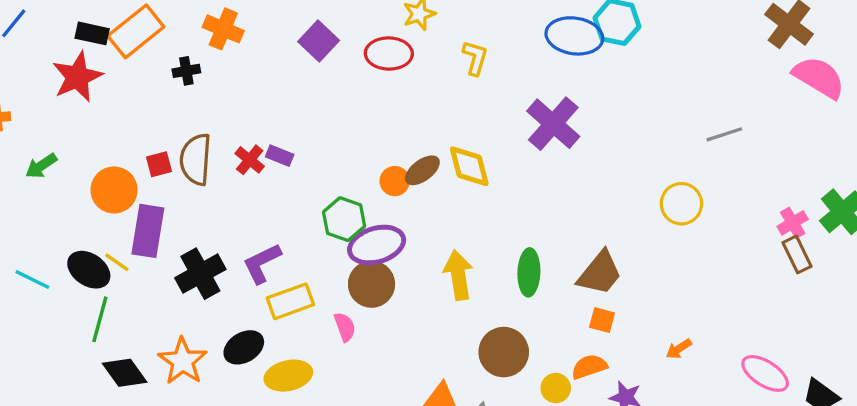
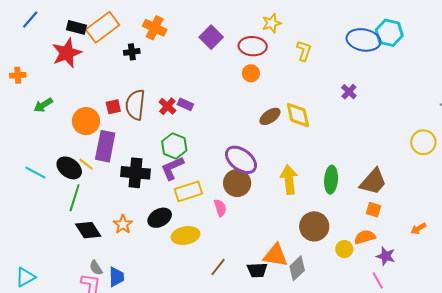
purple cross: (553, 124) -> (349, 92), size x0.5
orange circle: (395, 181) -> (251, 73), moved
green hexagon: (344, 219) -> (174, 146), moved
purple ellipse: (377, 245) -> (241, 160), turned 52
black cross: (200, 274) -> (135, 173), turned 32
orange star: (183, 361) -> (123, 224), size x0.7

